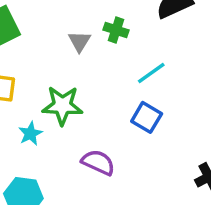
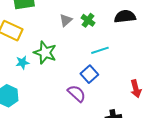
purple semicircle: (98, 162) -> (77, 93), moved

